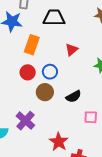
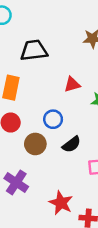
red triangle: (71, 50) -> (72, 85), moved, turned 32
blue circle: (50, 72) -> (53, 119), moved

